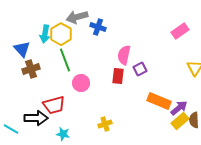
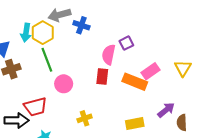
pink rectangle: (180, 31) -> (150, 71), moved
purple square: (140, 69) -> (126, 43), moved
orange rectangle: (159, 101) -> (135, 82), moved
yellow rectangle: (180, 121) -> (135, 124), moved, turned 30
yellow cross: (105, 124) -> (85, 118), moved

